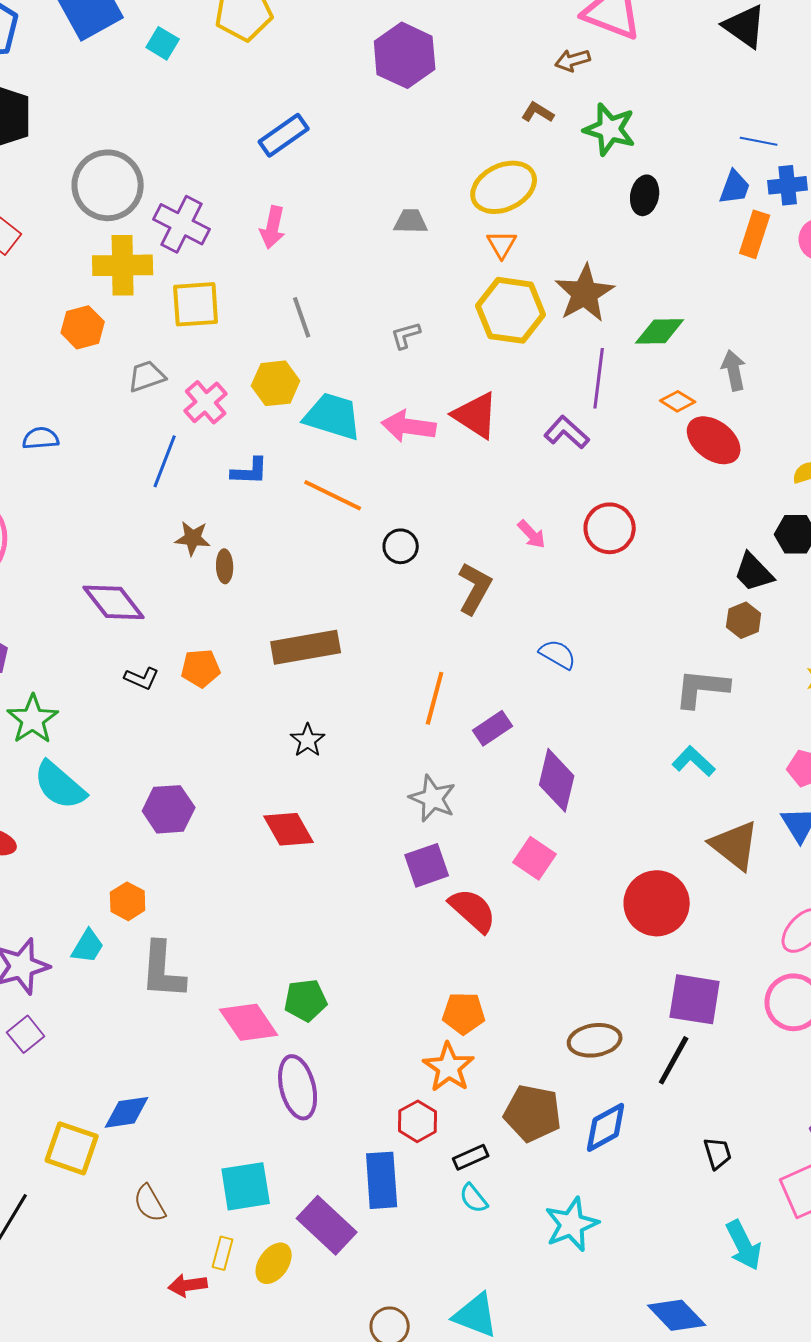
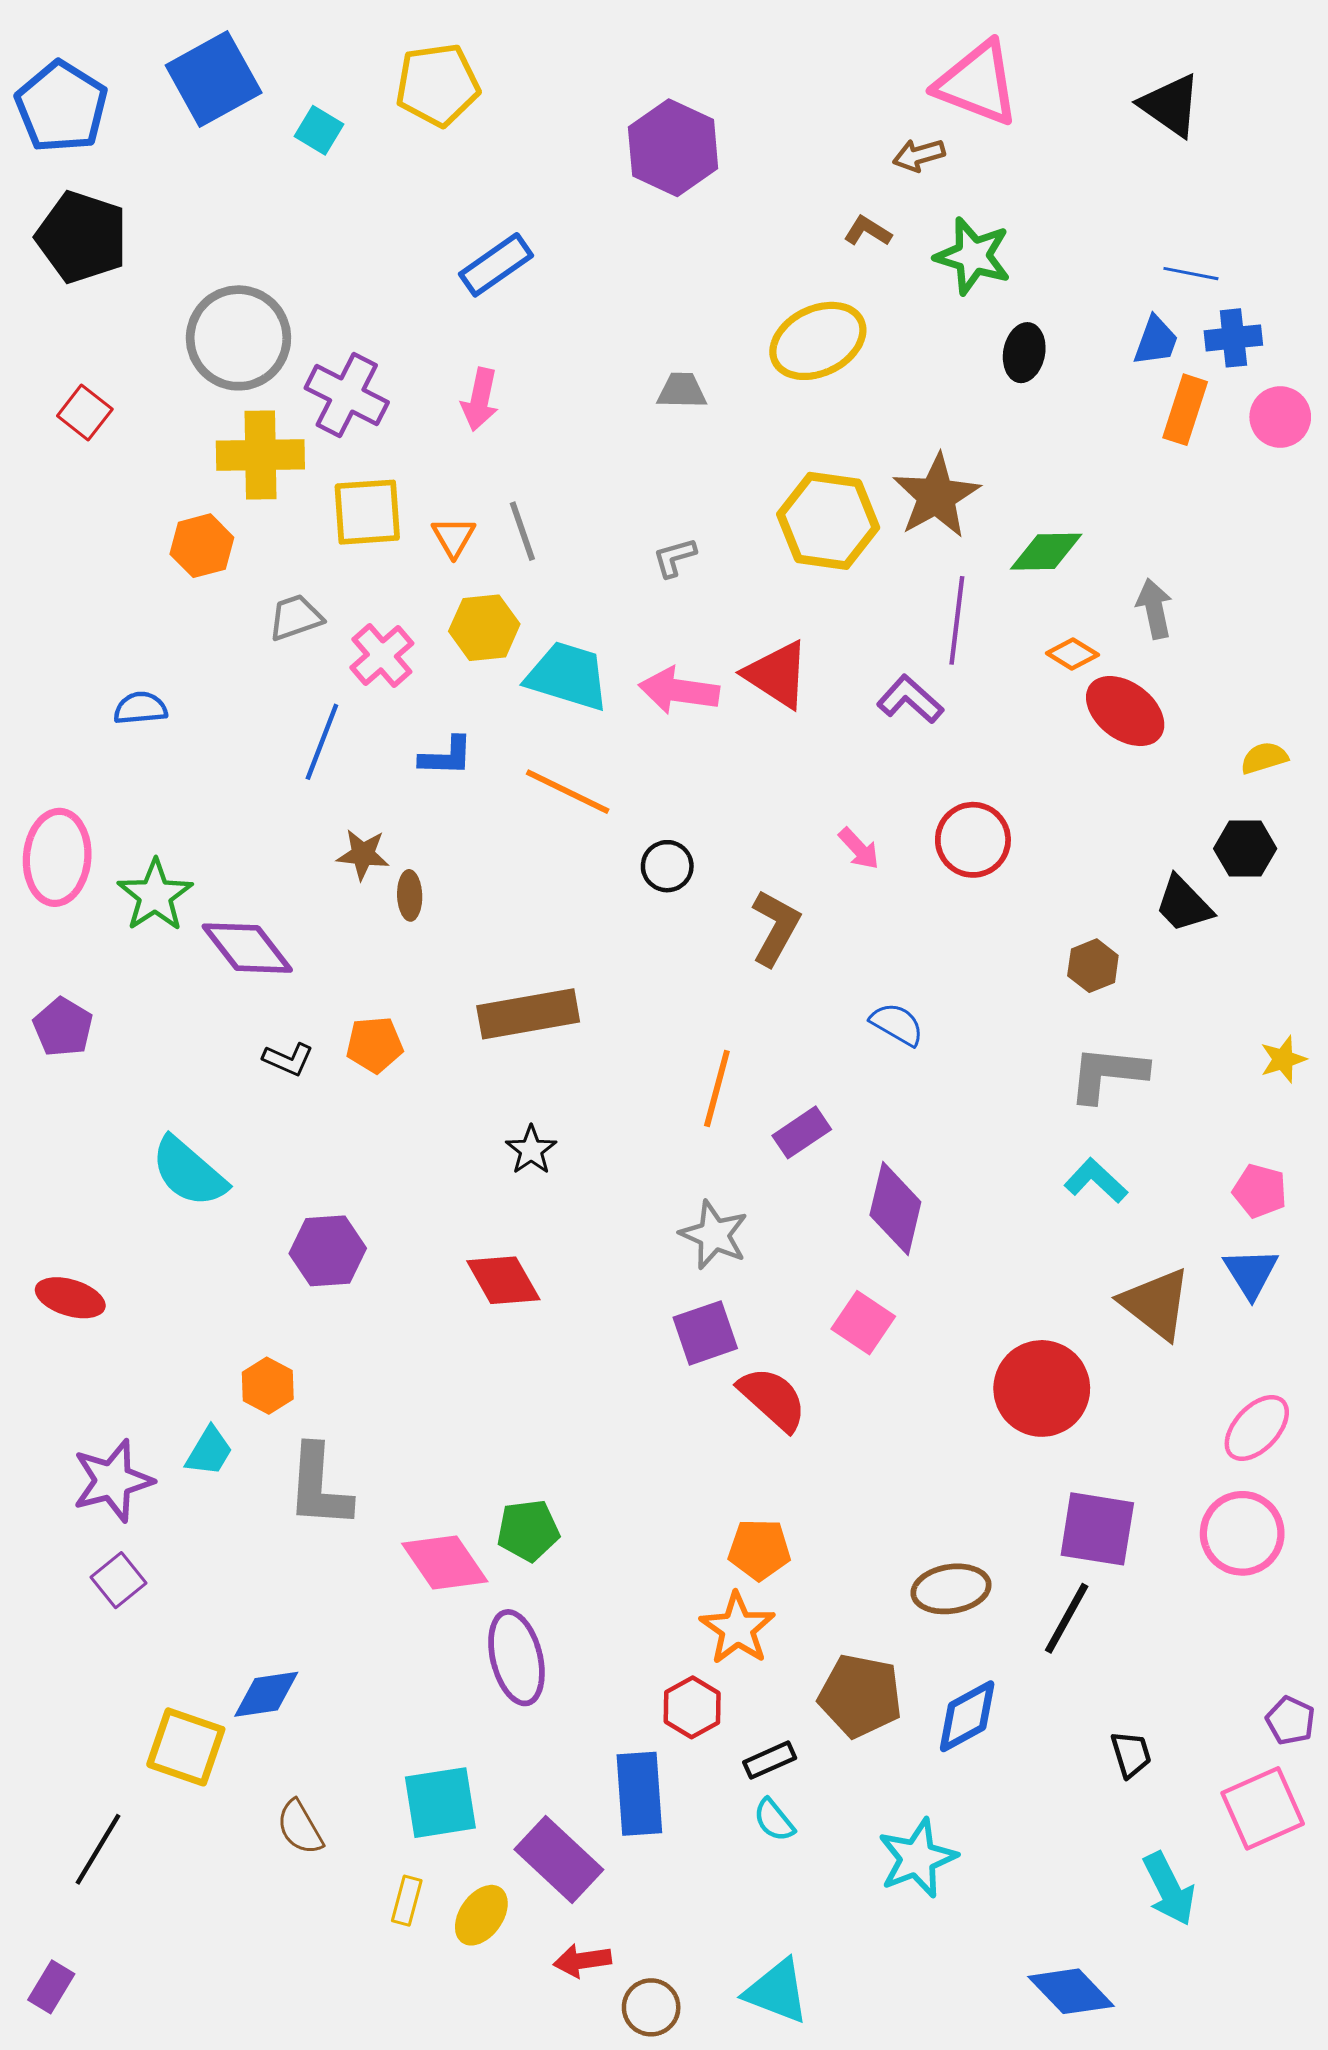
orange triangle: (502, 244) -> (454, 537), moved
brown hexagon: (744, 620) -> (1093, 966), moved
green star: (33, 719) -> (155, 895), moved
cyan semicircle: (60, 785) -> (189, 1172), moved
red arrow: (188, 1285) -> (582, 1961), moved

